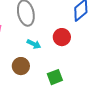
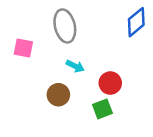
red circle: (62, 37) -> (110, 83), moved

